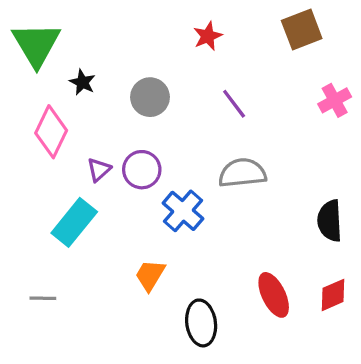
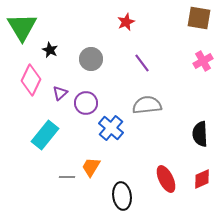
brown square: (302, 30) -> (199, 18), moved, turned 30
purple triangle: (99, 170) -> (60, 93), moved
gray line: (43, 298) -> (67, 177), moved

